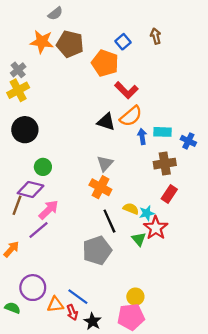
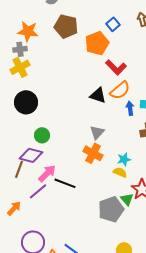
orange star: (42, 42) -> (28, 31), moved
orange pentagon: (105, 63) -> (97, 43), turned 30
gray cross: (18, 70) -> (20, 49), turned 32
cyan star: (147, 213) -> (124, 159), moved
black line: (109, 221) -> (65, 183), moved, turned -45
gray pentagon: (97, 250) -> (111, 209), moved

